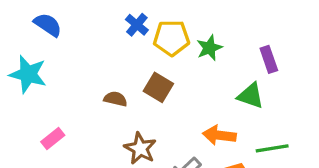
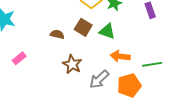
green triangle: (251, 96) -> (107, 31), moved

